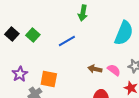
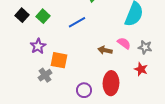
pink semicircle: (114, 70) -> (124, 43), moved
purple star: (20, 74) -> (38, 46), moved

